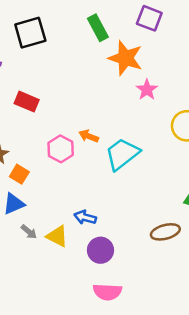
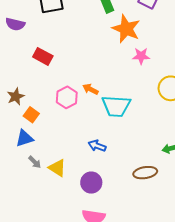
pink star: (147, 90) -> (141, 56), turned 30
cyan trapezoid: (122, 154) -> (116, 106), turned -144
blue arrow: (85, 217) -> (97, 146), moved

